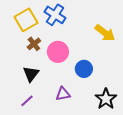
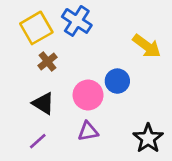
pink circle: (58, 52) -> (88, 95), moved
blue circle: (84, 69) -> (117, 81), moved
black triangle: (31, 74) -> (43, 103), turned -36

